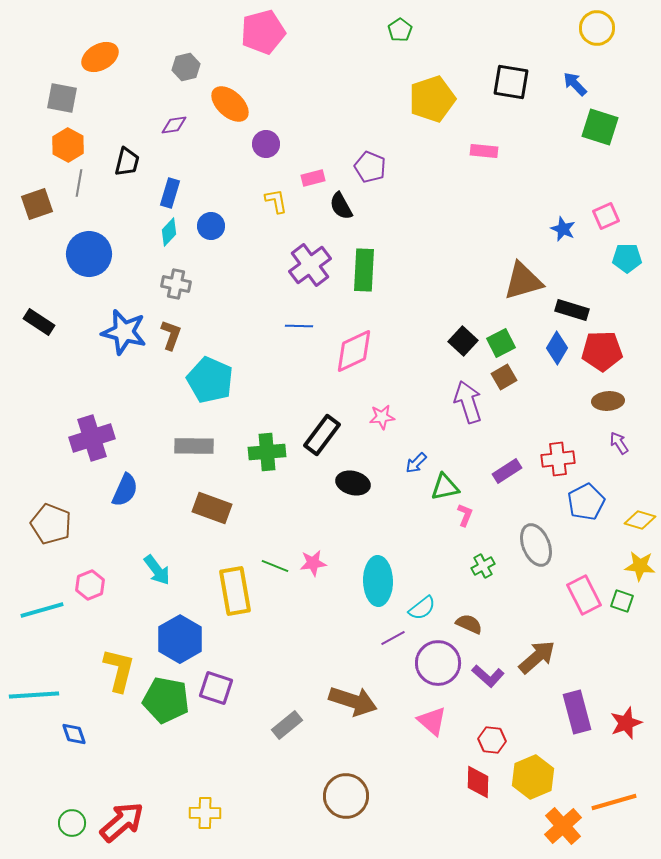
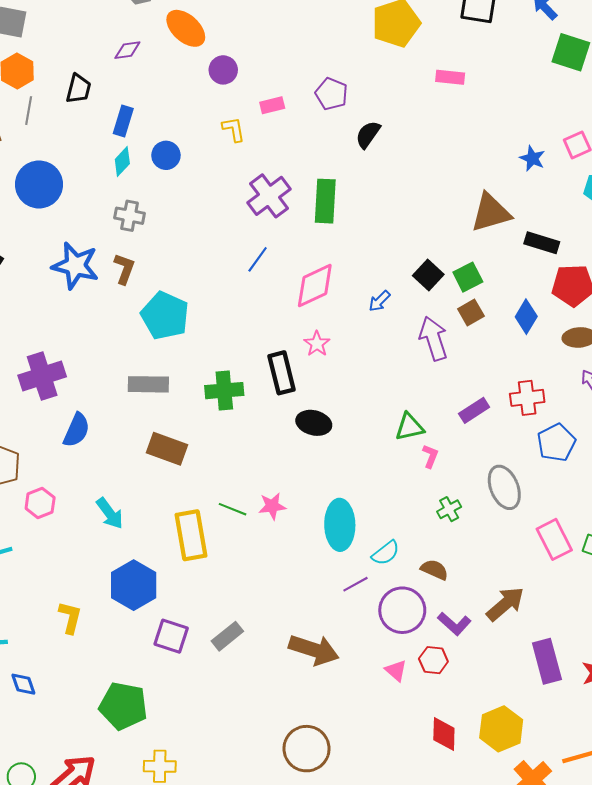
black semicircle: (341, 206) -> (368, 134), moved, turned 64
blue line: (299, 326) -> (258, 259), turned -56
blue diamond: (557, 348) -> (526, 317), moved
pink star: (382, 417) -> (317, 344), moved, turned -30
black rectangle: (322, 435) -> (282, 373), turned -51
blue arrow: (416, 463) -> (379, 301), moved
pink hexagon: (90, 585) -> (40, 503), moved
yellow L-shape: (119, 670) -> (70, 617), size x0.7
green pentagon: (166, 700) -> (123, 706), moved
pink triangle: (432, 721) -> (396, 671), size x0.7
gray rectangle: (287, 725) -> (227, 636), moved
red hexagon: (492, 740) -> (433, 660), moved

